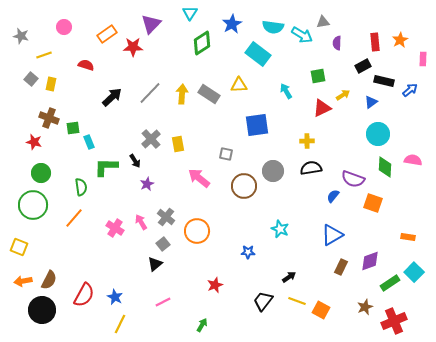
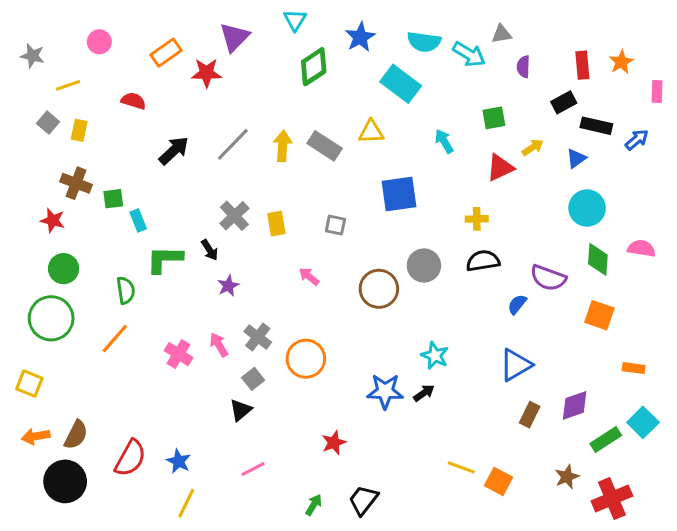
gray square: (226, 154) -> (335, 225), moved
pink arrow: (199, 178) -> (309, 276), size x0.6
orange square: (373, 203) -> (599, 315), moved
blue star: (248, 252) -> (385, 391), size x1.6
black arrow: (289, 277) -> (424, 393), moved
black trapezoid: (263, 301) -> (363, 500), moved

